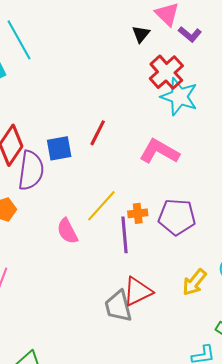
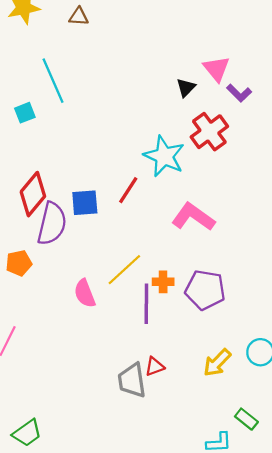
cyan star: (179, 97) -> (164, 156), moved
red triangle: (138, 291) -> (155, 367), size x0.6

